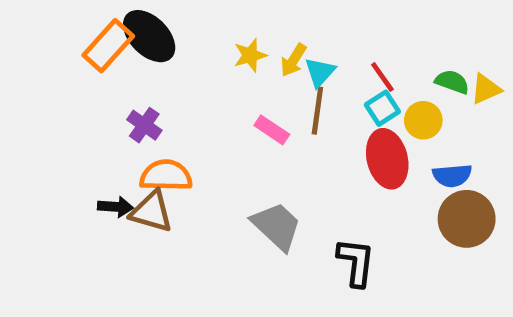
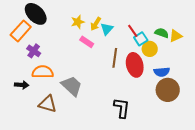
orange rectangle: (108, 46) -> (21, 31), moved
cyan square: (382, 108) -> (141, 39), moved
brown line: (317, 111) -> (115, 58), moved
pink rectangle: (272, 130) -> (87, 42), moved
brown triangle: (152, 212) -> (48, 104), moved
gray trapezoid: (277, 226) -> (72, 86), moved

